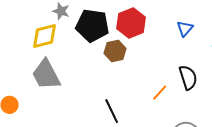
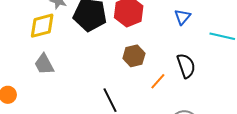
brown hexagon: (115, 51) -> (134, 56), moved
gray trapezoid: (46, 75) -> (44, 64), size x0.7

